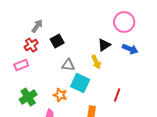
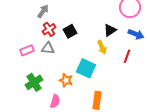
black square: (57, 41) -> (70, 31), moved
red cross: (31, 45) -> (49, 29), moved
gray triangle: (68, 65) -> (48, 48), moved
red line: (117, 95) -> (127, 56), moved

